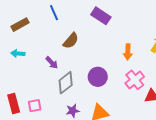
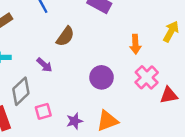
gray diamond: (66, 83) -> (21, 91), moved
pink square: (35, 106) -> (43, 111), moved

